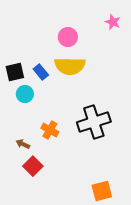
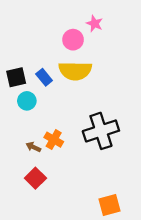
pink star: (113, 22) -> (94, 24), moved
brown arrow: (23, 144) -> (33, 147), moved

